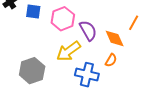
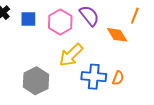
purple semicircle: (88, 31) -> (89, 16), moved
orange semicircle: (111, 60) -> (118, 78), moved

